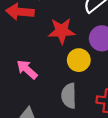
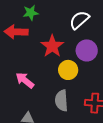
red star: (62, 31) -> (52, 46), turned -30

